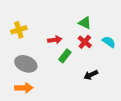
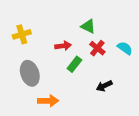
green triangle: (85, 23) -> (88, 26), moved
gray ellipse: (26, 64) -> (30, 73), turned 50
orange arrow: (24, 88) -> (48, 101), moved

